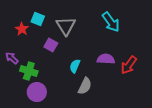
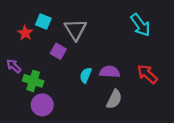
cyan arrow: (111, 22) -> (140, 25), moved
purple semicircle: (106, 59) -> (110, 72), moved
red arrow: (129, 65) -> (147, 74), turned 96
gray semicircle: (85, 86) -> (114, 99), moved

